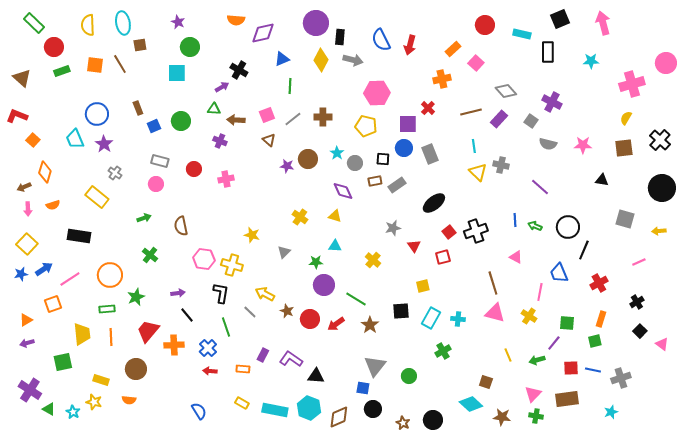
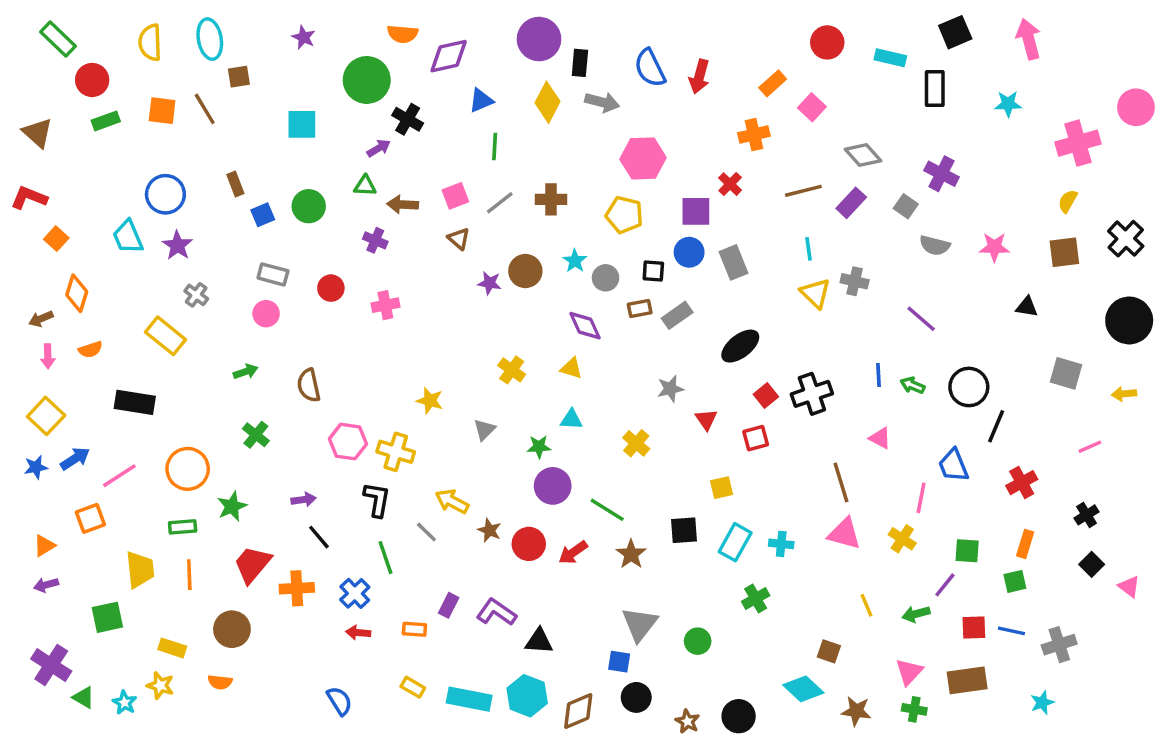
green circle: (190, 47) -> (367, 80), moved, size x1.4

